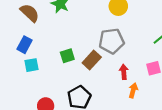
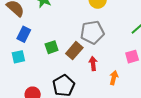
blue rectangle: (24, 45) -> (24, 34), moved
red arrow: (124, 72) -> (93, 64), moved

